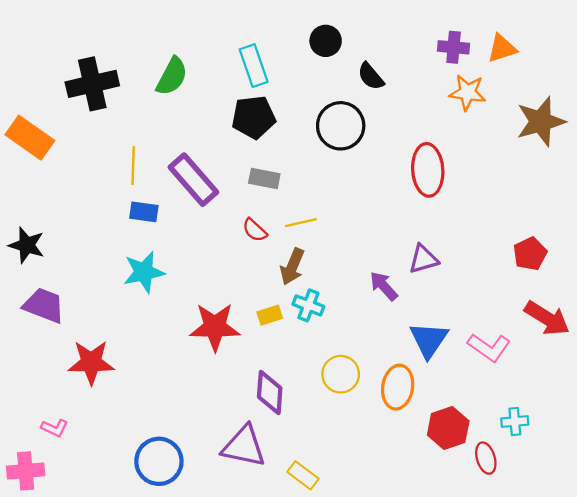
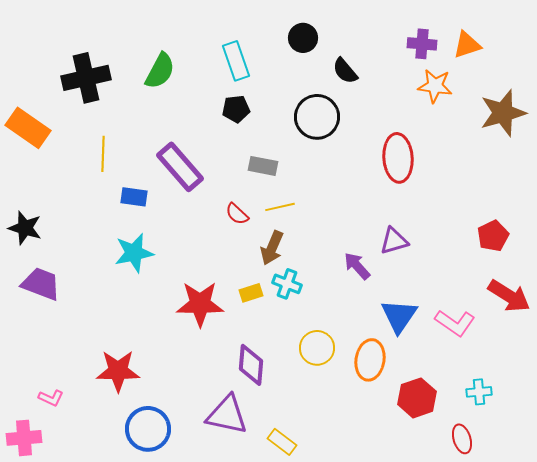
black pentagon: (254, 117) -> (236, 109), size x0.7
yellow line: (133, 166) -> (103, 154), moved
gray rectangle: (264, 178) -> (263, 166), moved
red star: (91, 362) -> (118, 371), moved
red ellipse: (486, 458) -> (462, 439), moved

